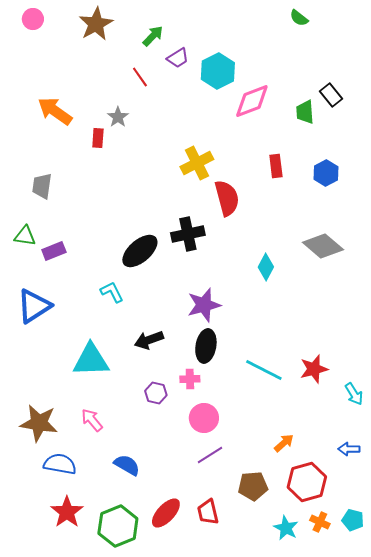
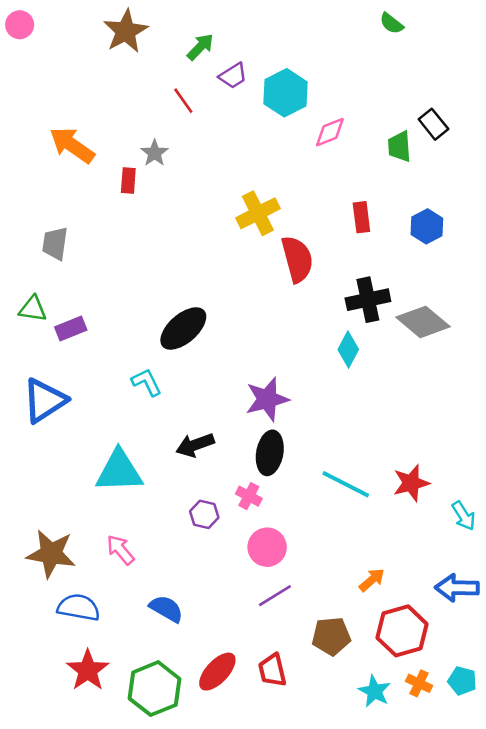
pink circle: (33, 19) -> (20, 25), moved
pink diamond: (252, 101) -> (330, 132), size x0.7
black cross: (188, 234) -> (368, 300), moved
pink cross: (190, 379) -> (249, 496), turned 30
blue arrow: (349, 449) -> (457, 588), size x1.5

